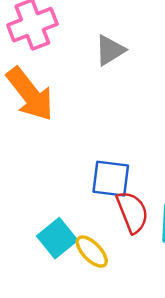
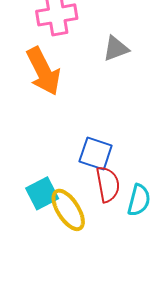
yellow ellipse: (92, 252) -> (68, 210), size x1.4

